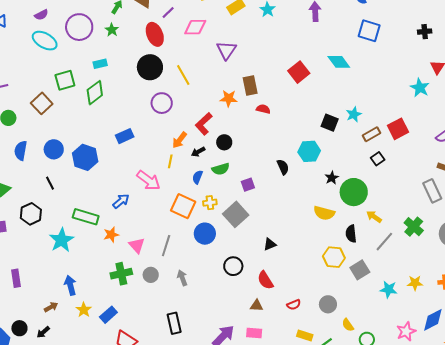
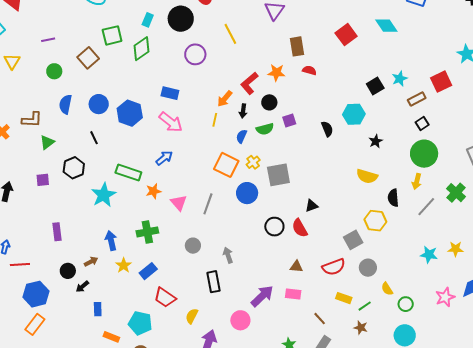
cyan rectangle: (100, 64) -> (148, 20), turned -56
black circle: (150, 67) -> (181, 19), moved
orange star: (229, 98) -> (276, 73), moved
purple circle: (162, 103) -> (195, 54), moved
black square: (330, 123) -> (375, 86), turned 36
red square: (398, 129) -> (441, 82), moved
blue rectangle: (125, 136) -> (170, 93), turned 36
black arrow: (198, 152) -> (243, 111), turned -56
pink arrow: (149, 180) -> (171, 122), moved
purple square: (248, 185) -> (289, 121), moved
green circle: (354, 192) -> (424, 154), moved
yellow cross: (210, 203) -> (253, 162), turned -32
gray square: (236, 214) -> (278, 175), turned 30
yellow arrow: (374, 217) -> (417, 181), turned -112
gray square: (360, 270) -> (353, 240), moved
green cross: (121, 274) -> (147, 232), moved
gray circle: (151, 275) -> (193, 246), moved
gray arrow: (182, 278) -> (228, 255), moved
red semicircle: (265, 280) -> (300, 228), moved
red semicircle: (294, 305) -> (334, 267), size x1.6
black circle: (19, 328) -> (68, 271), moved

